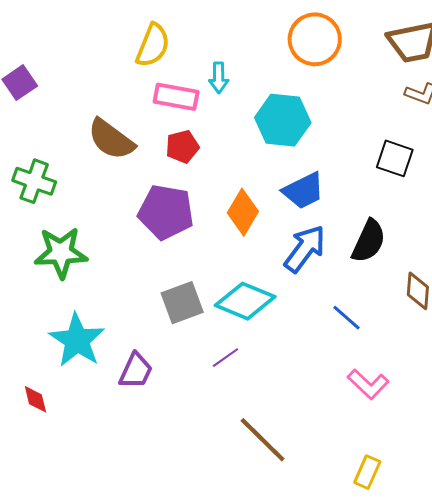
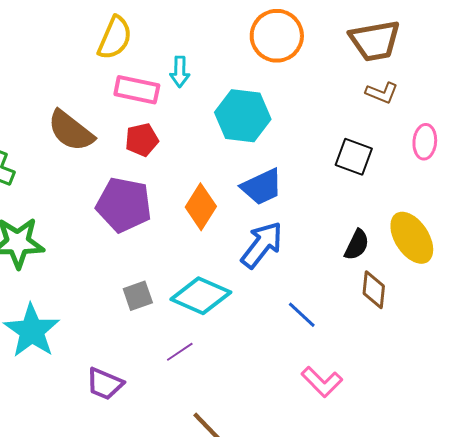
black semicircle: (369, 241) -> (357, 245), moved, size x0.7
gray square: (182, 303) -> (138, 296), size x0.7
purple trapezoid: (136, 371) -> (105, 384), moved, turned 87

